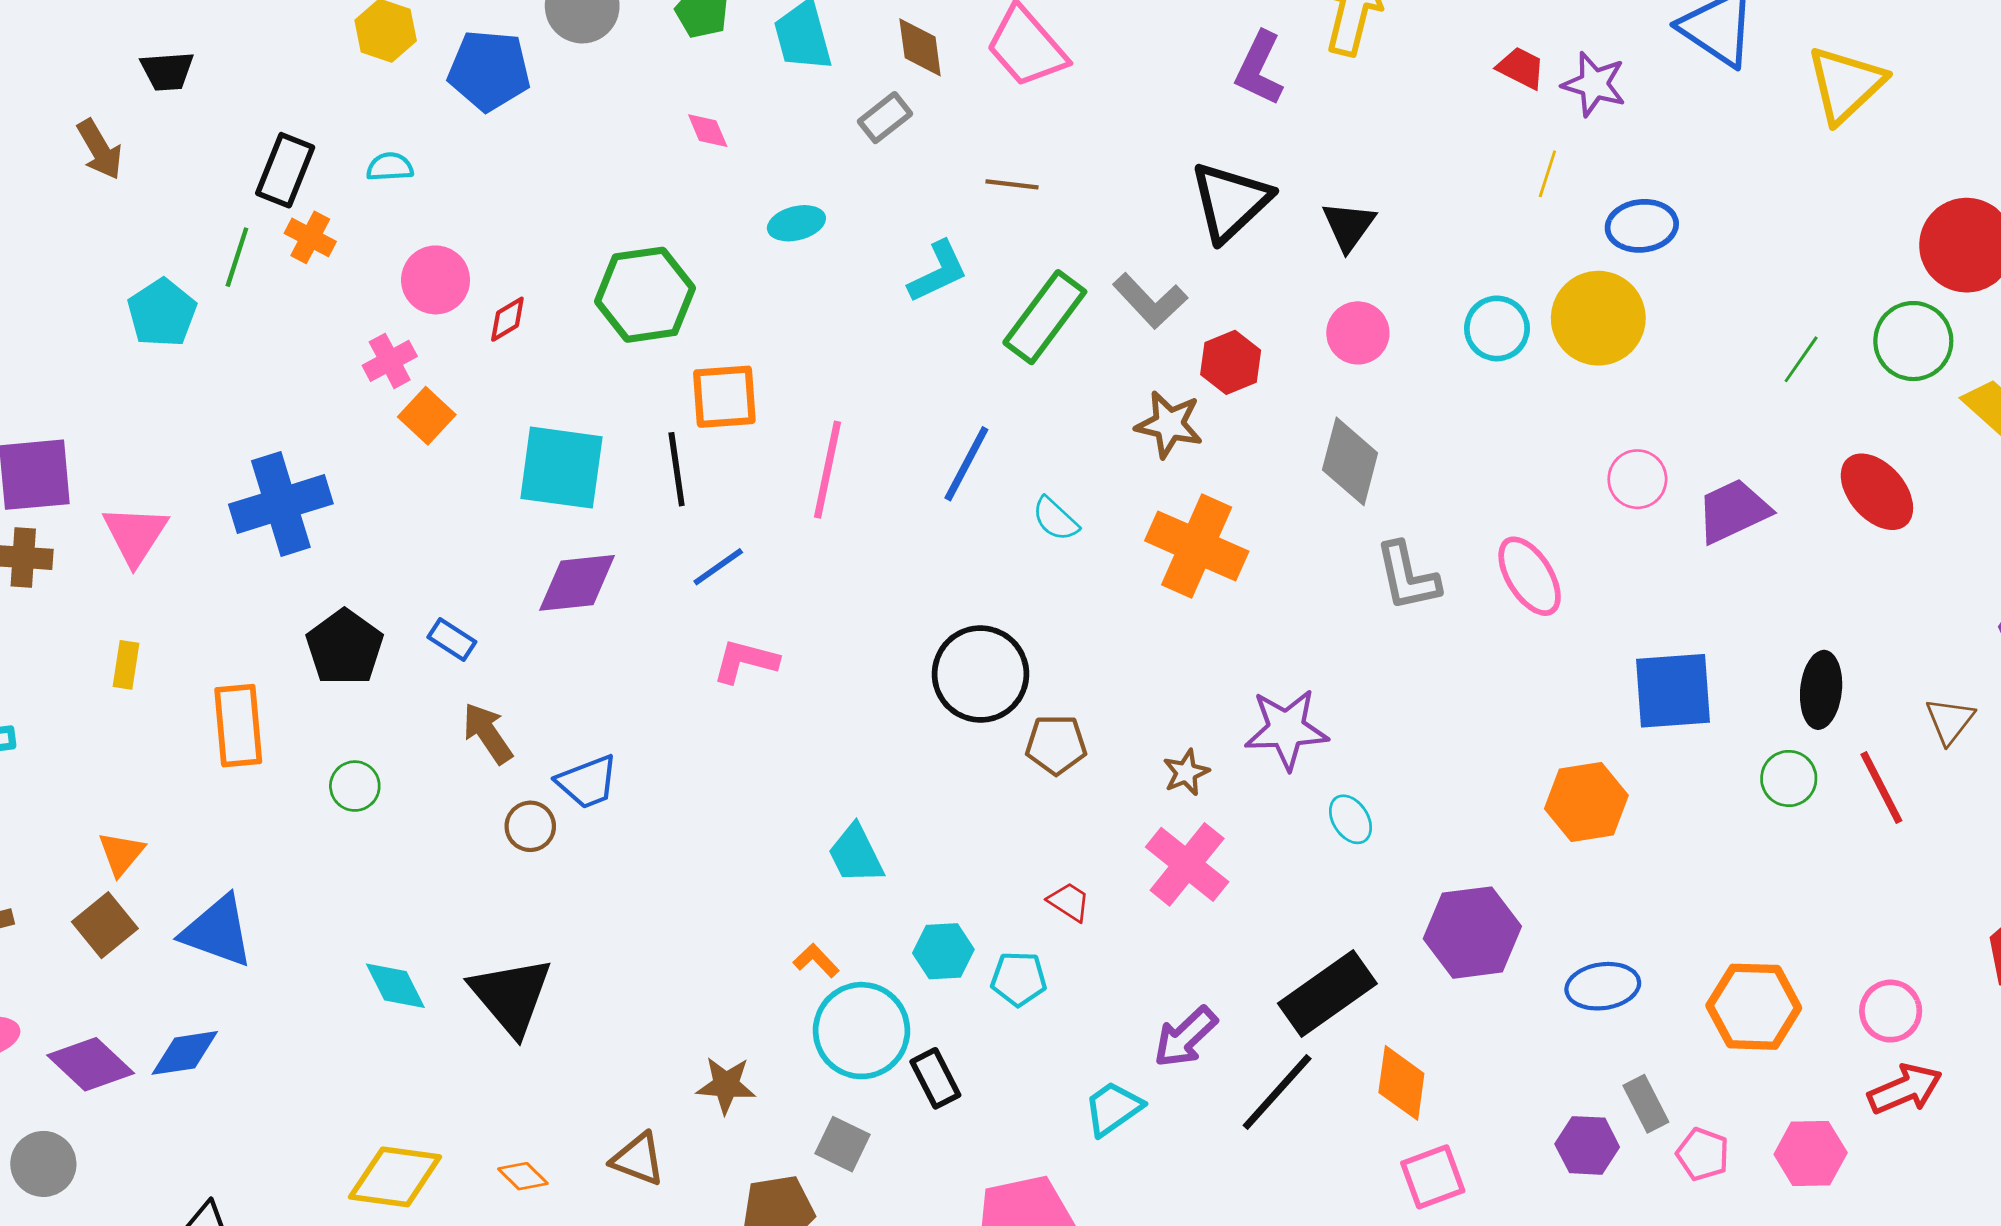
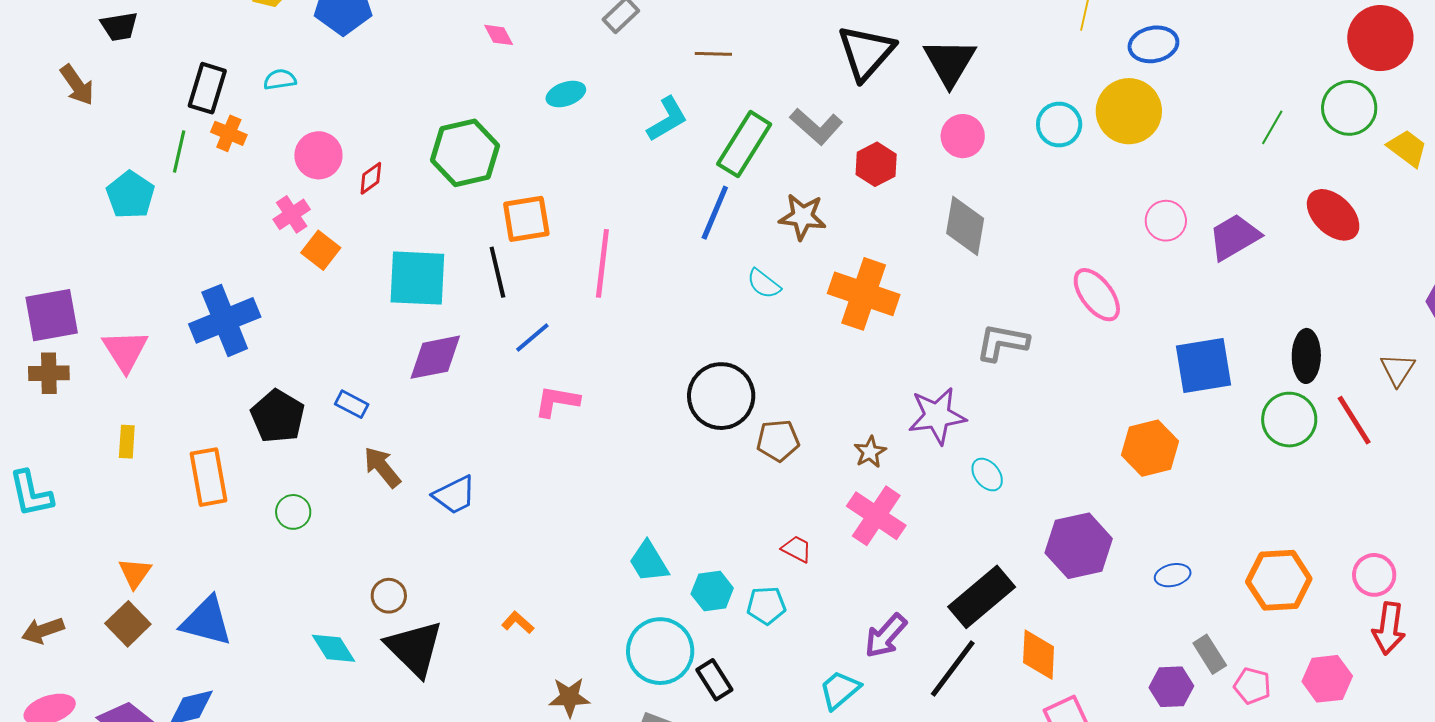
black triangle: (1349, 226) -> (950, 62), size x1.4
brown star: (1169, 424) -> (803, 217), moved
blue line: (966, 464) -> (715, 213), moved
gray L-shape: (1407, 577) -> (1002, 342), moved, turned 118
green circle: (1789, 778) -> (1289, 420), size x1.4
brown circle: (530, 826) -> (389, 596), moved
cyan trapezoid: (856, 854) -> (649, 562), moved
orange L-shape: (816, 961) -> (518, 622), moved
blue ellipse: (1603, 986) -> (1173, 575), size x0.7
red arrow: (1905, 1089) -> (1389, 628), turned 126

